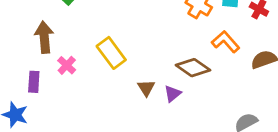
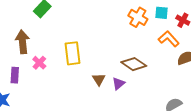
orange L-shape: (226, 42) -> (169, 39), moved
yellow rectangle: (111, 53) -> (73, 53), turned 30

